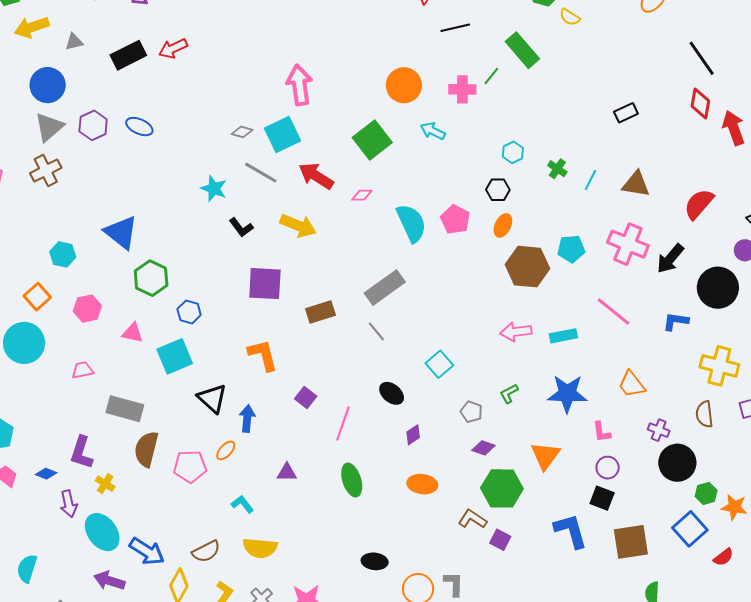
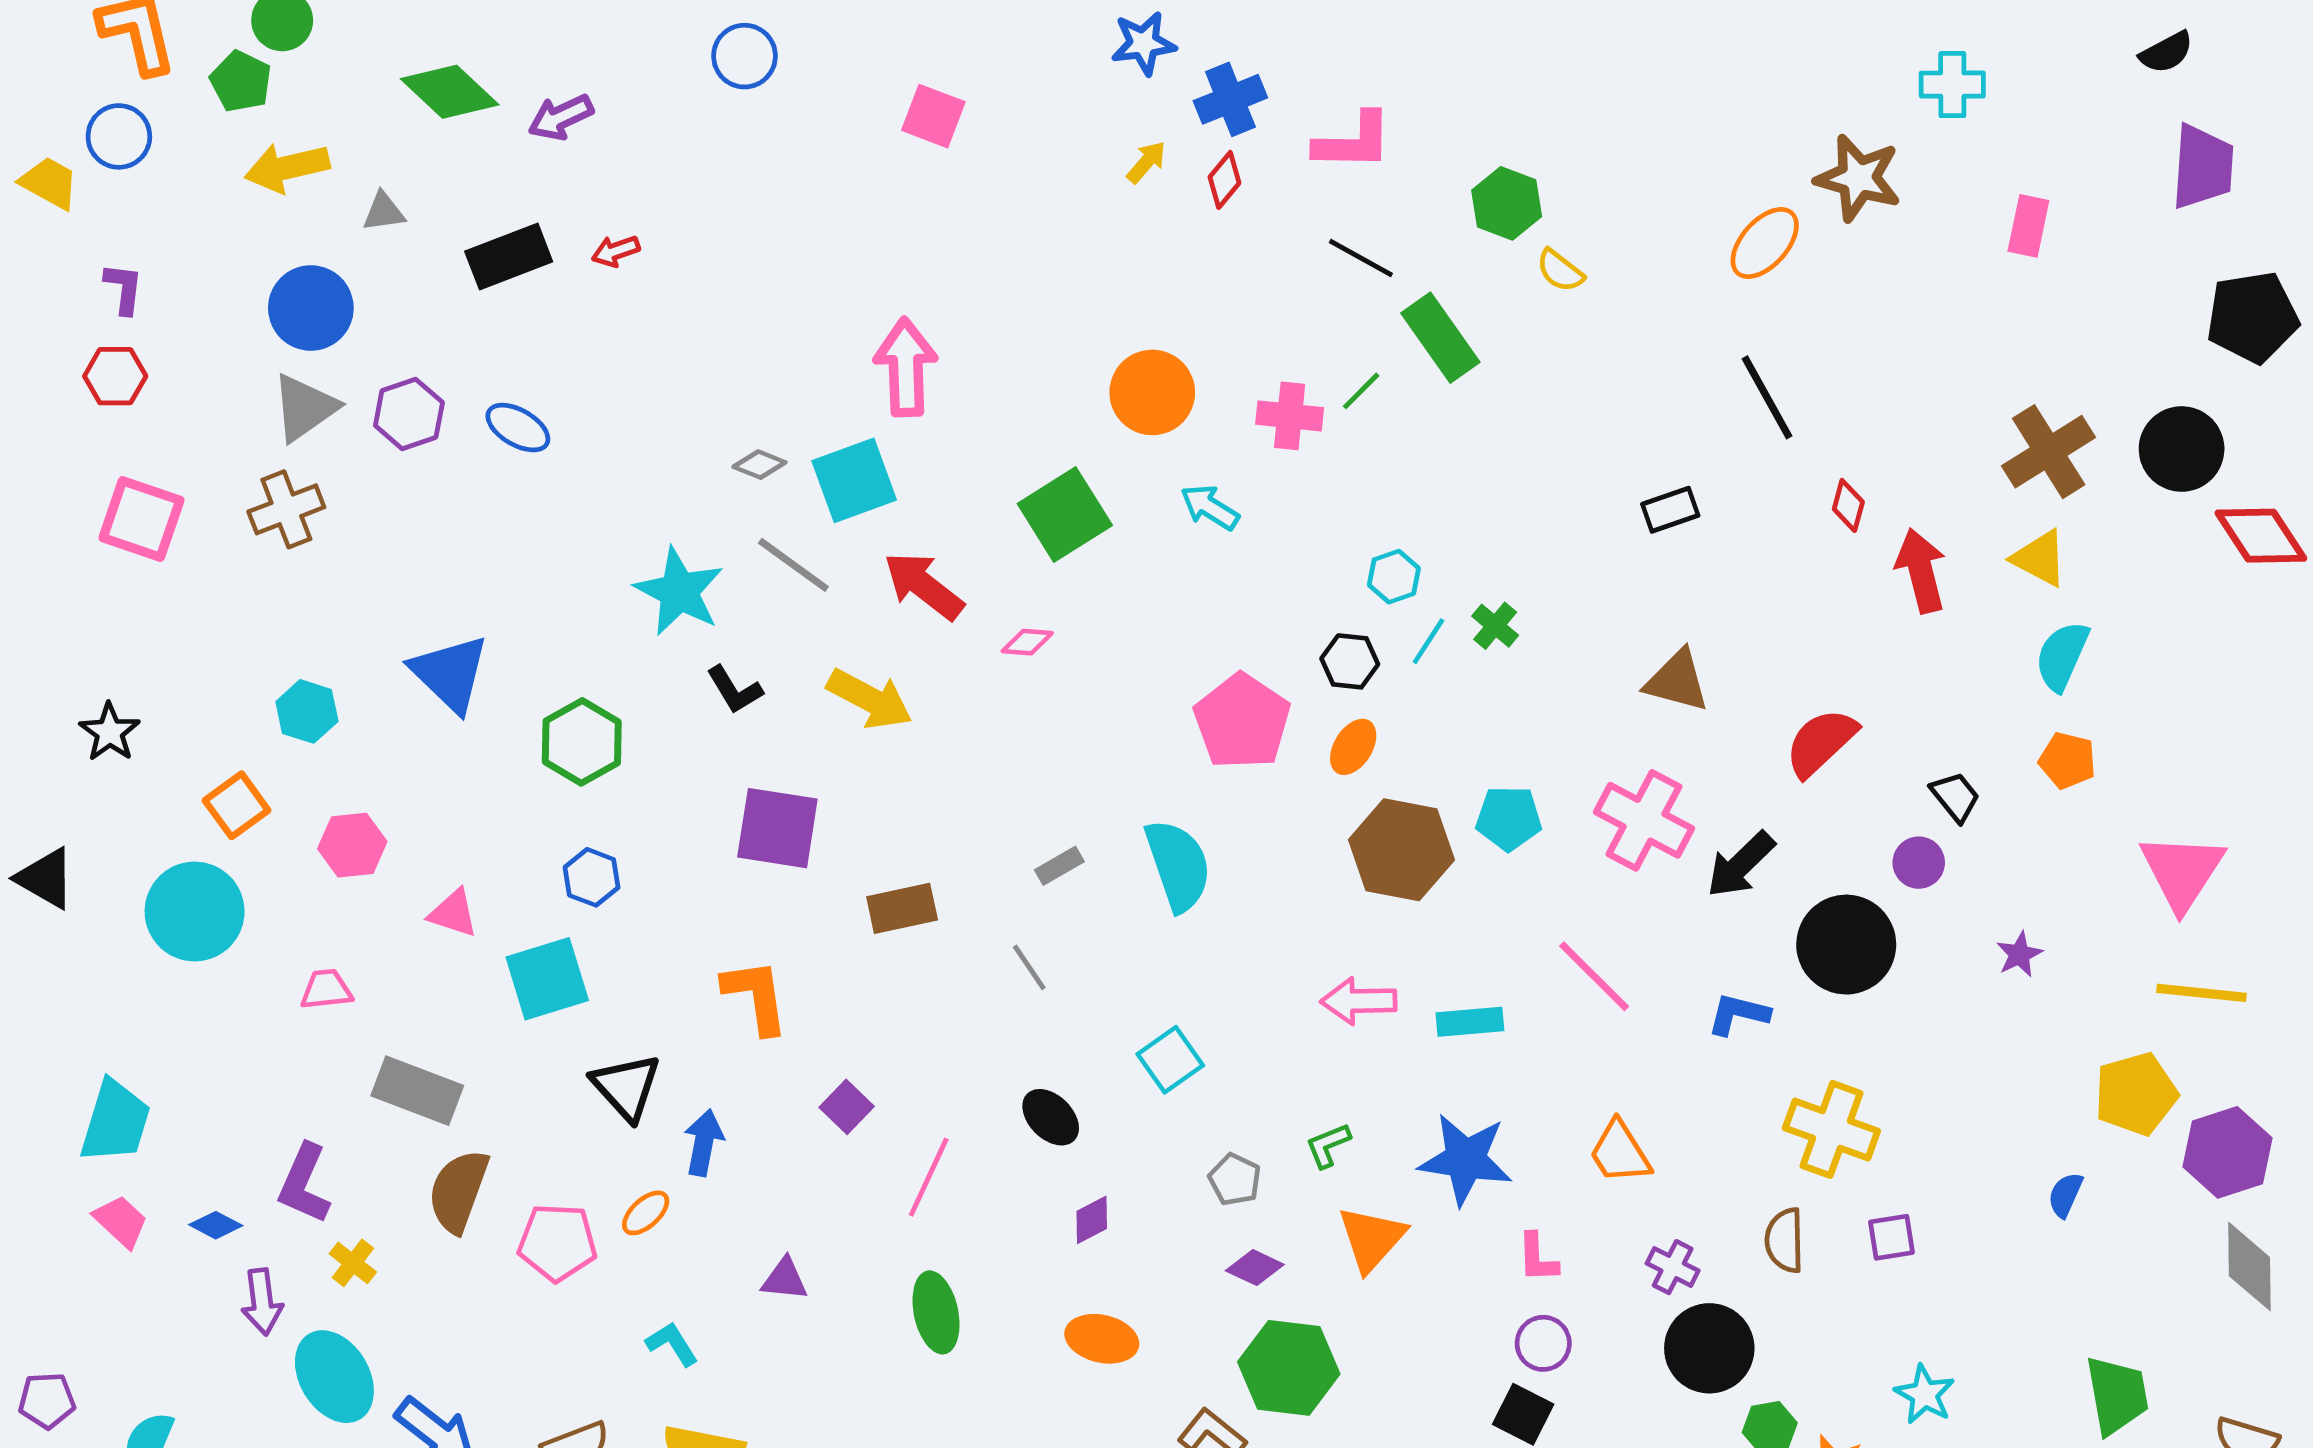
black line: (455, 28) -> (1361, 258), moved, turned 36
red arrow: (173, 48) -> (616, 251), size x0.7
black line: (702, 58) -> (1767, 397), moved
red diamond: (700, 103) -> (1848, 505), size x0.7
cyan line: (590, 180) -> (1428, 641), moved
cyan star: (214, 189) -> (679, 592), size x1.4
pink pentagon: (455, 219) -> (1242, 721), size x1.4
cyan semicircle: (411, 223) -> (1178, 865), moved
green hexagon: (151, 278) -> (582, 742), moved
gray rectangle: (385, 288) -> (1059, 866), size x0.5
orange triangle: (545, 456) -> (1372, 1239), moved

